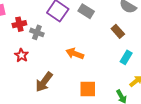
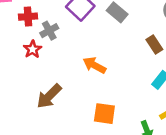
gray cross: (37, 32) -> (49, 31), turned 32
red star: (21, 55) -> (33, 49), moved

